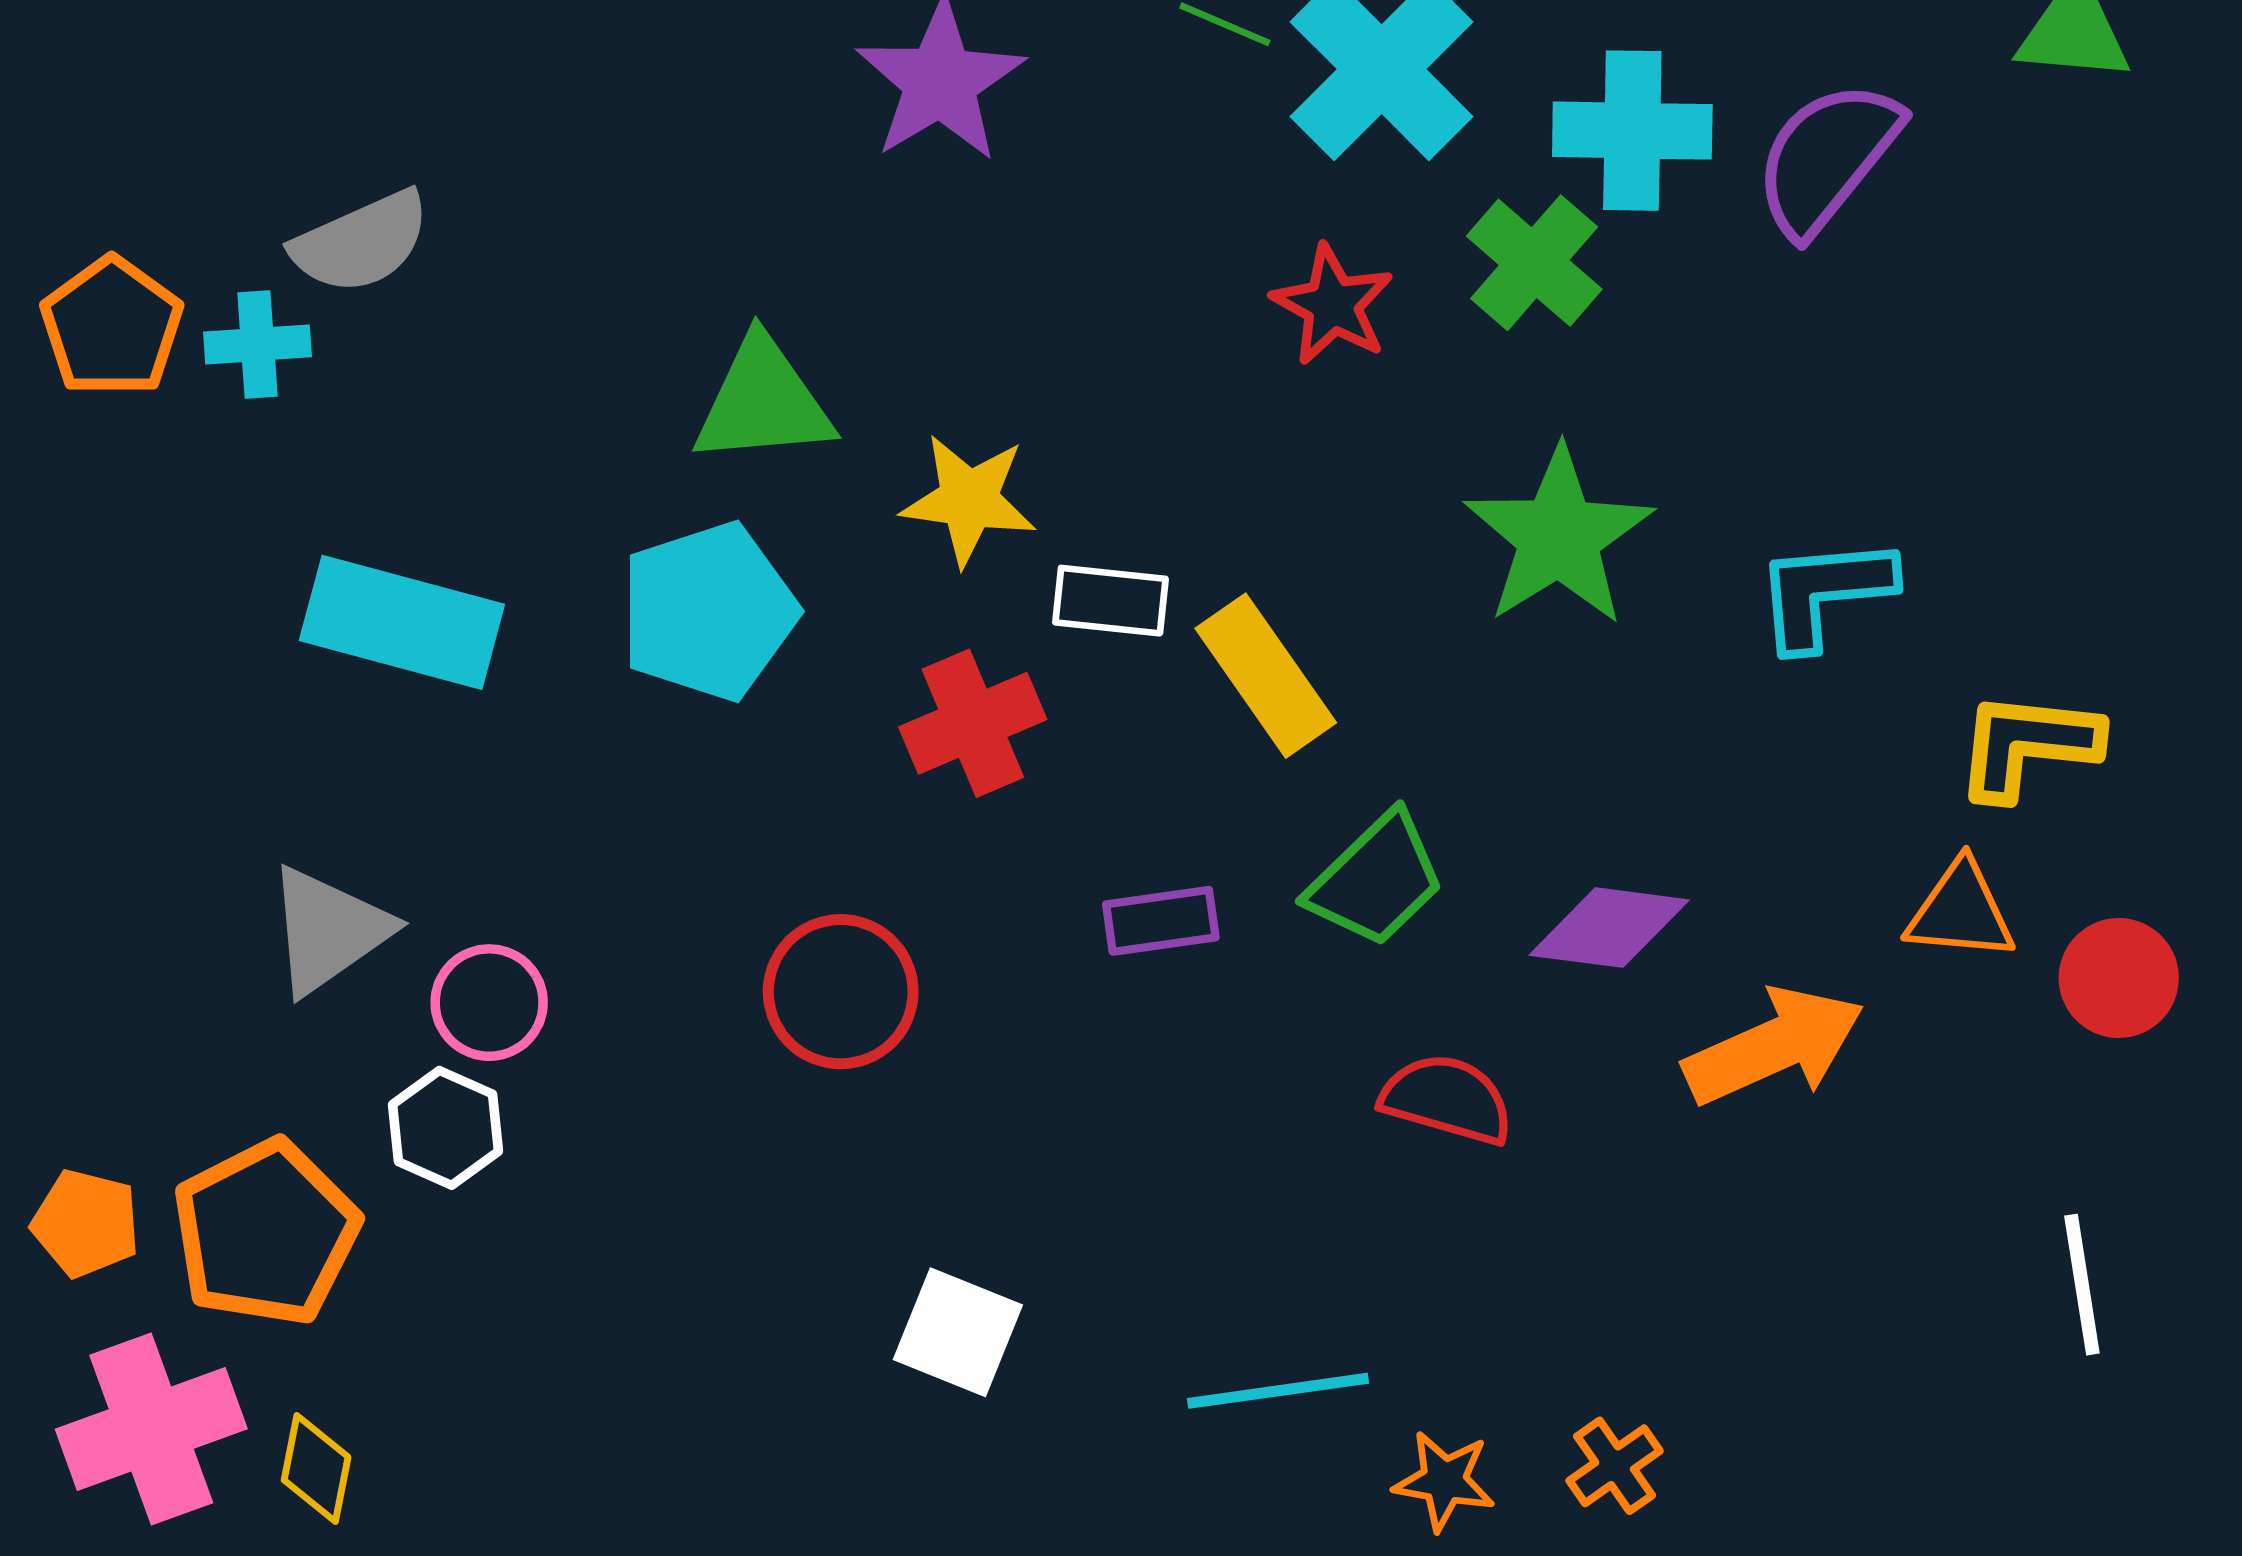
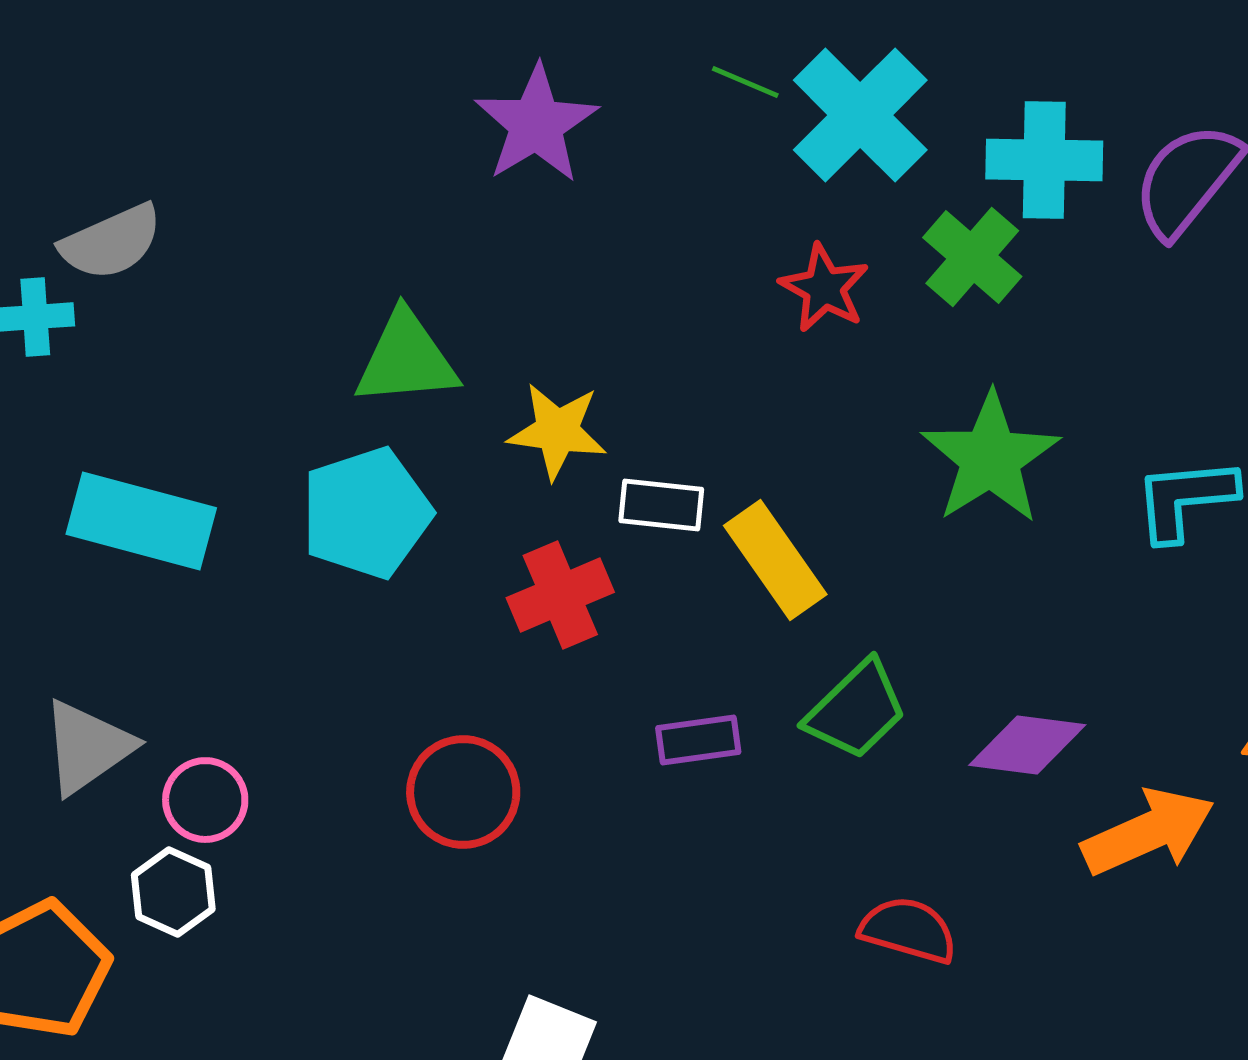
red semicircle: (1447, 1099) -> (908, 930), moved

